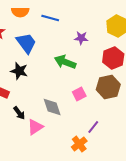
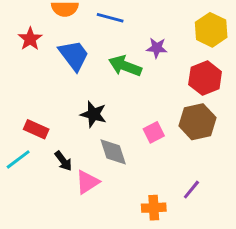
green arrow: (65, 62) -> (125, 66), moved
black star: (19, 71) -> (93, 114), moved
purple line: (93, 127) -> (191, 190), moved
orange cross: (79, 144) -> (154, 208), turned 35

